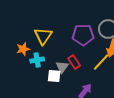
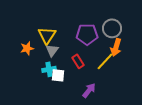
cyan cross: (37, 60) -> (49, 69), moved
gray triangle: (62, 67) -> (52, 50), moved

